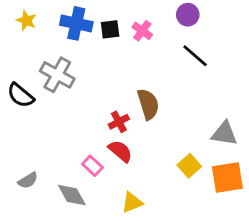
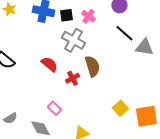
gray cross: (57, 75) -> (73, 40), moved
gray triangle: (224, 133) -> (144, 47), moved
red semicircle: (120, 151) -> (49, 64), moved

